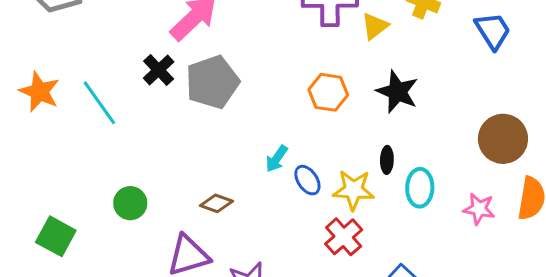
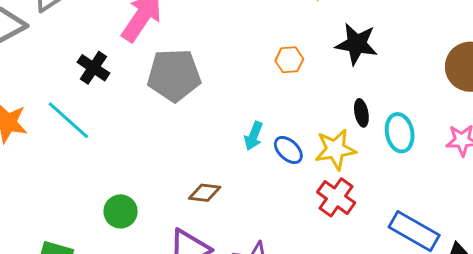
black cross: (159, 70) -> (93, 68), moved
gray pentagon: (212, 82) -> (174, 75), turned 30
orange hexagon: (328, 92) -> (289, 60), size x0.7

